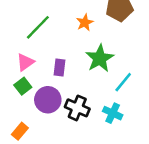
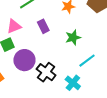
green star: (100, 58) -> (73, 37), size x0.7
purple rectangle: (59, 67) -> (43, 26), moved, turned -48

